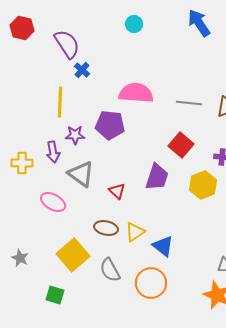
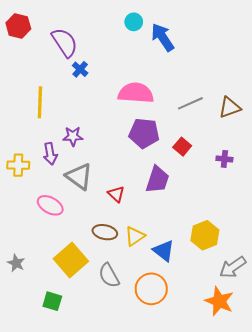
blue arrow: (199, 23) -> (163, 37), moved
yellow line: (60, 102) -> (40, 102), moved
gray line: (189, 103) -> (190, 103), turned -30
purple pentagon: (110, 125) -> (144, 133), moved
red square: (181, 145) -> (182, 147), size x0.7
yellow hexagon: (203, 185) -> (205, 235), moved

